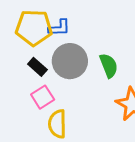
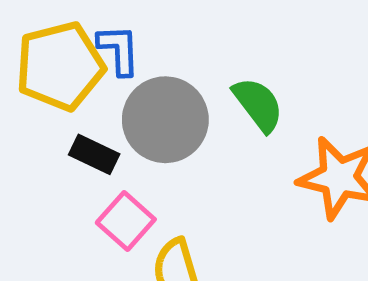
blue L-shape: (59, 28) -> (119, 50), turned -75

